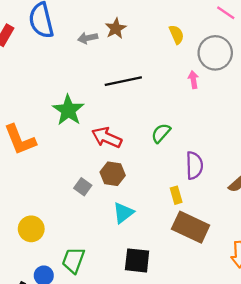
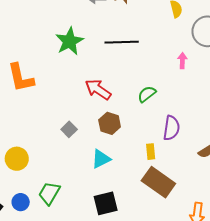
pink arrow: (193, 80) -> (182, 61), moved
green star: (68, 110) -> (69, 41), moved
brown hexagon: (113, 174) -> (110, 123), moved
black square: (137, 260) -> (106, 203), turned -30

